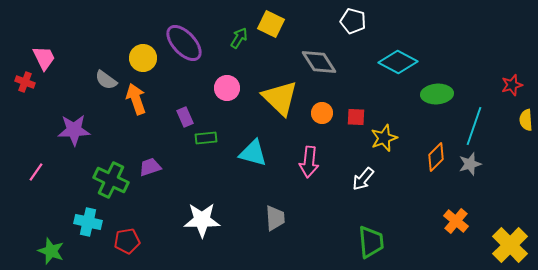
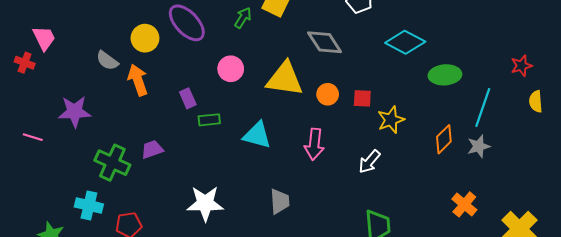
yellow triangle: (280, 98) -> (285, 79), turned -36
pink line: (36, 172) -> (33, 137), moved, turned 72

